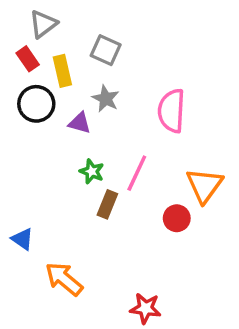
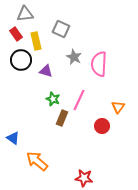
gray triangle: (43, 24) -> (25, 14), turned 30
gray star: (106, 99) -> (74, 57), moved
orange triangle: (204, 185) -> (118, 107), size x0.6

